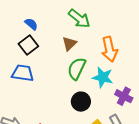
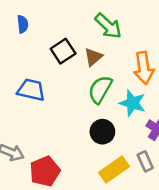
blue semicircle: (31, 24) -> (23, 24), moved, turned 40
black square: (28, 45) -> (63, 51), moved

